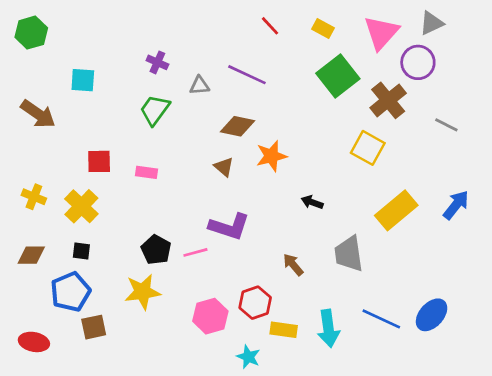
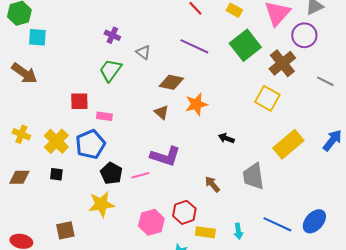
purple line: (247, 75) -> (194, 46), moved
cyan square: (83, 80) -> (37, 37), moved
gray triangle: (199, 85) -> (143, 52), turned 42
red square: (99, 161) -> (79, 101), moved
blue pentagon: (71, 292) -> (90, 144), moved
cyan arrow: (328, 328) -> (238, 231), size x0.6

